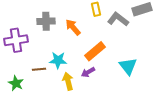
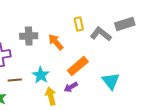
cyan star: (58, 60) -> (41, 75), turned 30
brown line: (39, 69) -> (15, 80), moved

